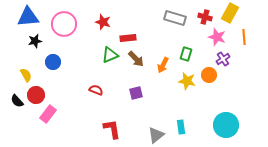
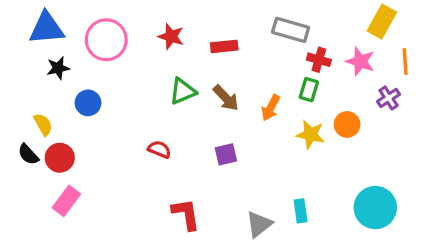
red cross: (205, 17) -> (319, 60), moved
red rectangle: (128, 38) -> (224, 46), moved
purple cross: (223, 59) -> (389, 98), moved
black semicircle: (17, 101) -> (28, 154), moved
pink rectangle: (48, 114) -> (66, 201), moved

